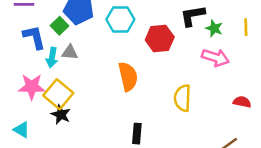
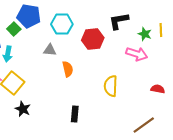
green star: (214, 28) -> (145, 34), moved
gray triangle: (70, 52) -> (50, 50), moved
orange semicircle: (128, 77) -> (68, 69), size x0.7
black star: (61, 115) -> (23, 109), moved

